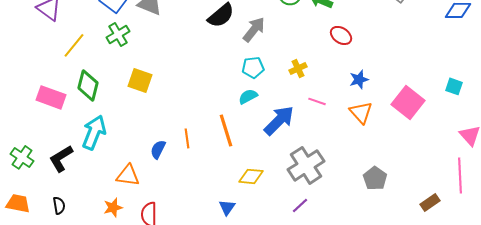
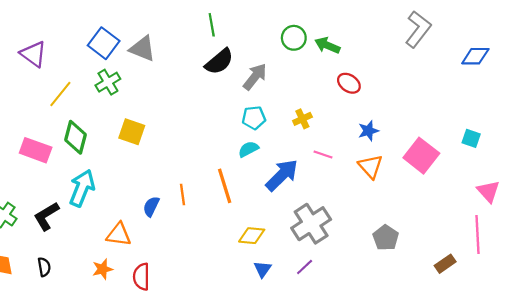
blue triangle: (227, 207) -> (262, 269), moved

